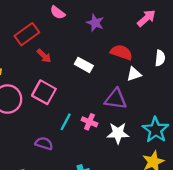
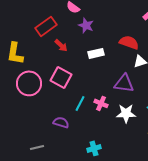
purple star: (95, 23) -> (86, 25), moved
white rectangle: (84, 65) -> (96, 53), turned -42

